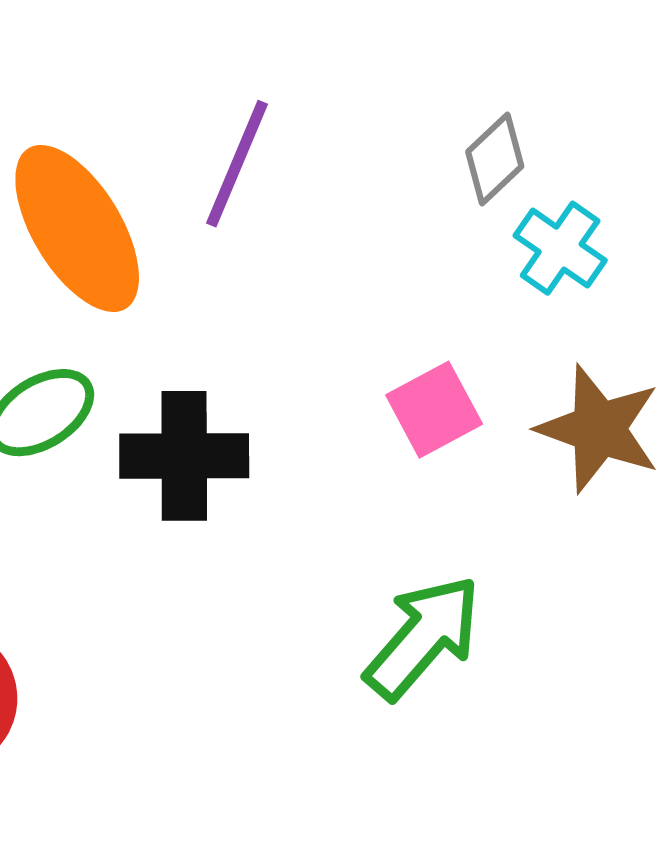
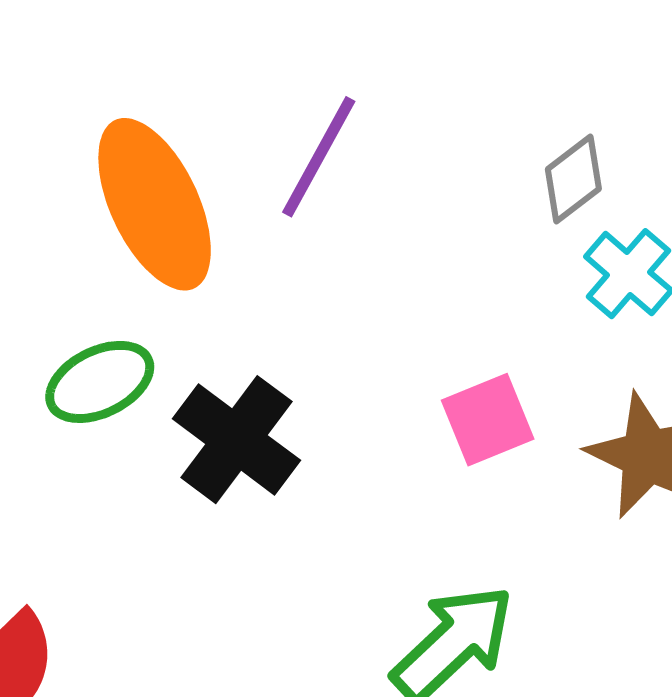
black cross: (184, 456) -> (237, 440), turned 31

